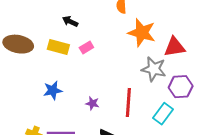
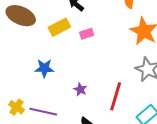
yellow rectangle: (58, 47) -> (59, 27), turned -55

